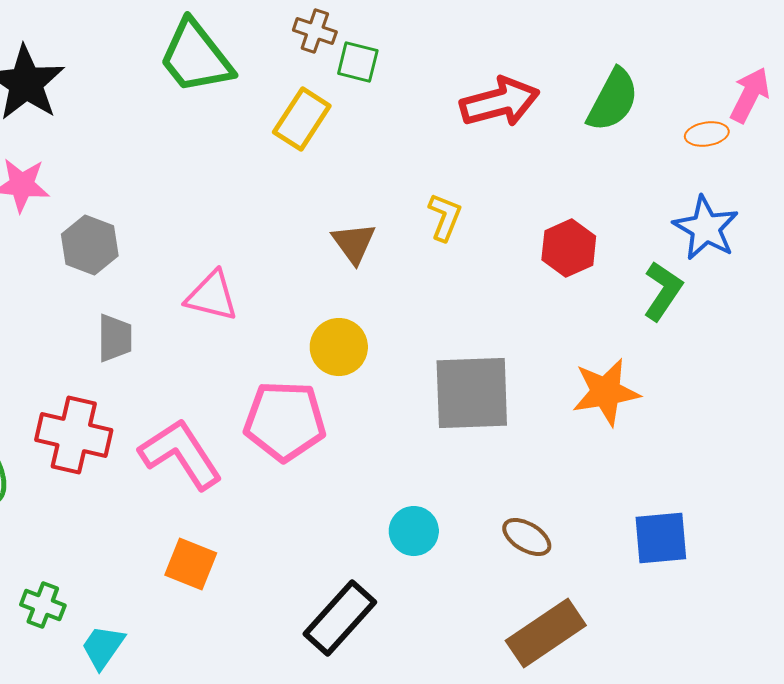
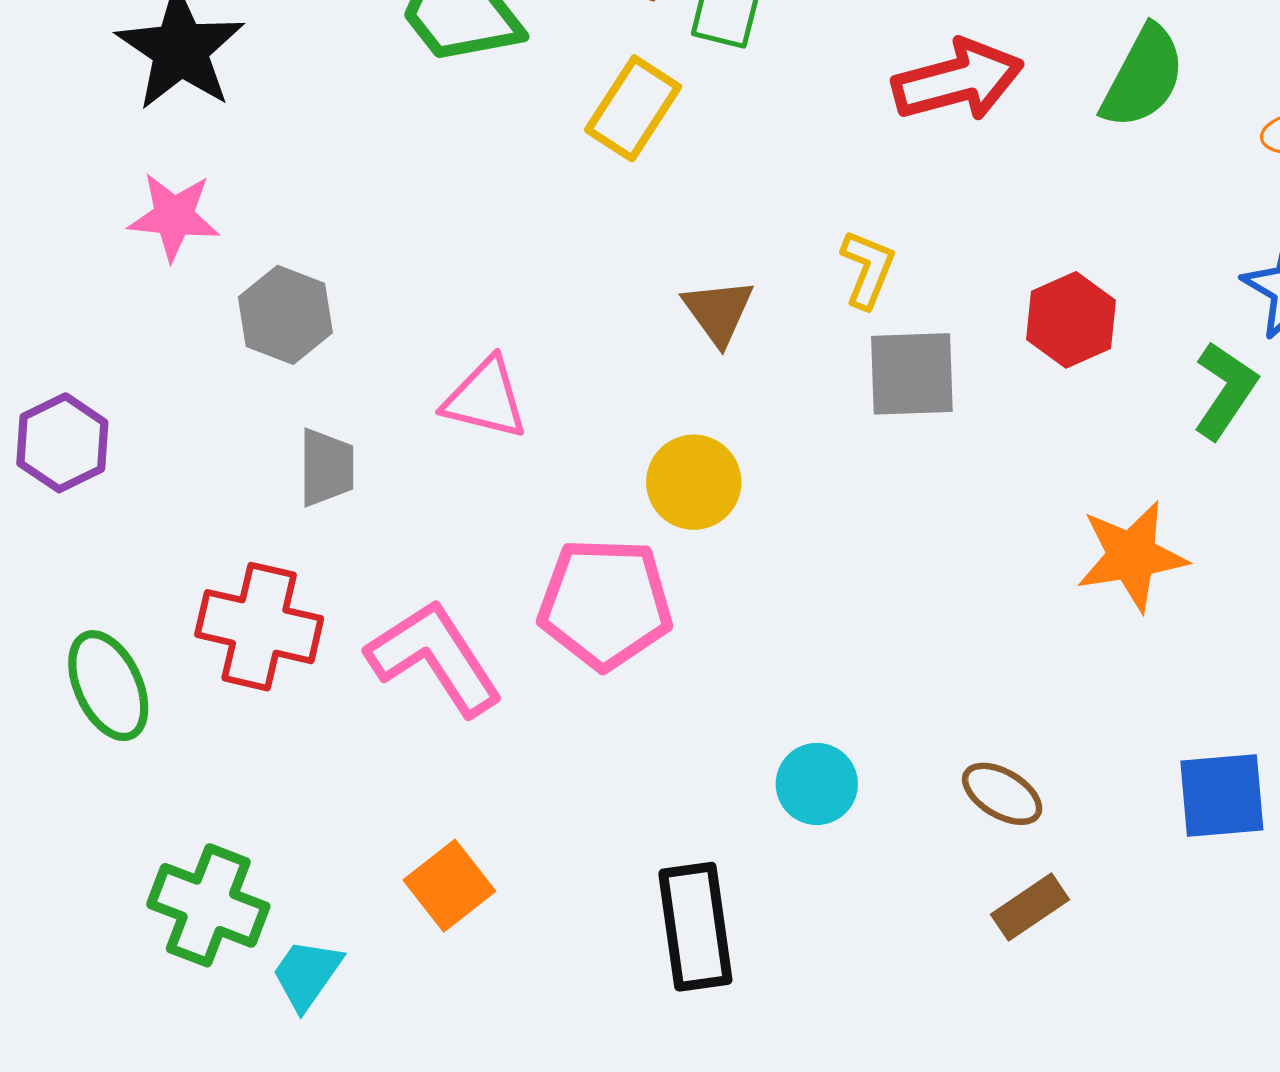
gray square: (472, 393) -> (912, 374), moved, size x0.7
orange square: (191, 564) -> (449, 886), moved, turned 30
green cross: (43, 605) -> (208, 905), size x1.6
black rectangle: (340, 618) -> (695, 927), turned -50
brown rectangle: (546, 633) -> (1030, 907), moved, size x0.6

